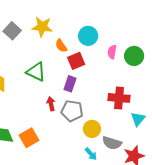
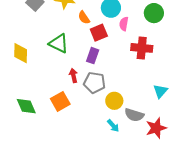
pink semicircle: (112, 52) -> (124, 24), moved
green circle: (134, 56) -> (154, 13), moved
red cross: (119, 98) -> (142, 48), moved
orange square: (29, 138) -> (60, 101), moved

